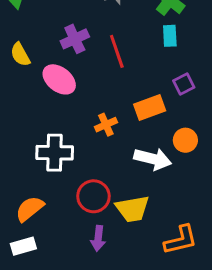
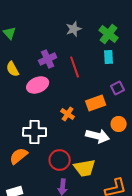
pink ellipse: (59, 79) -> (38, 85), turned -60
orange cross: (106, 125) -> (68, 114), turned -32
orange semicircle: (30, 209) -> (19, 156), moved

